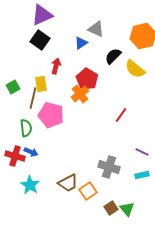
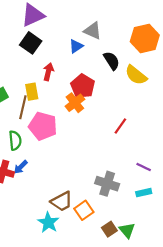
black semicircle: (113, 56) -> (112, 61), turned 102
blue arrow: (31, 152) -> (21, 167), turned 112
cyan star: (30, 185) -> (48, 222), moved

